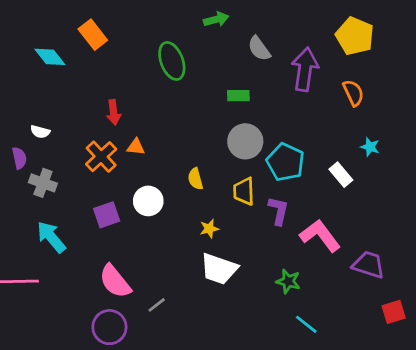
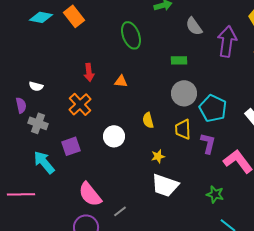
cyan diamond: (50, 57) -> (41, 17), moved, turned -40
orange triangle: (136, 147) -> (121, 81), moved
purple square: (107, 215) -> (71, 146), moved

